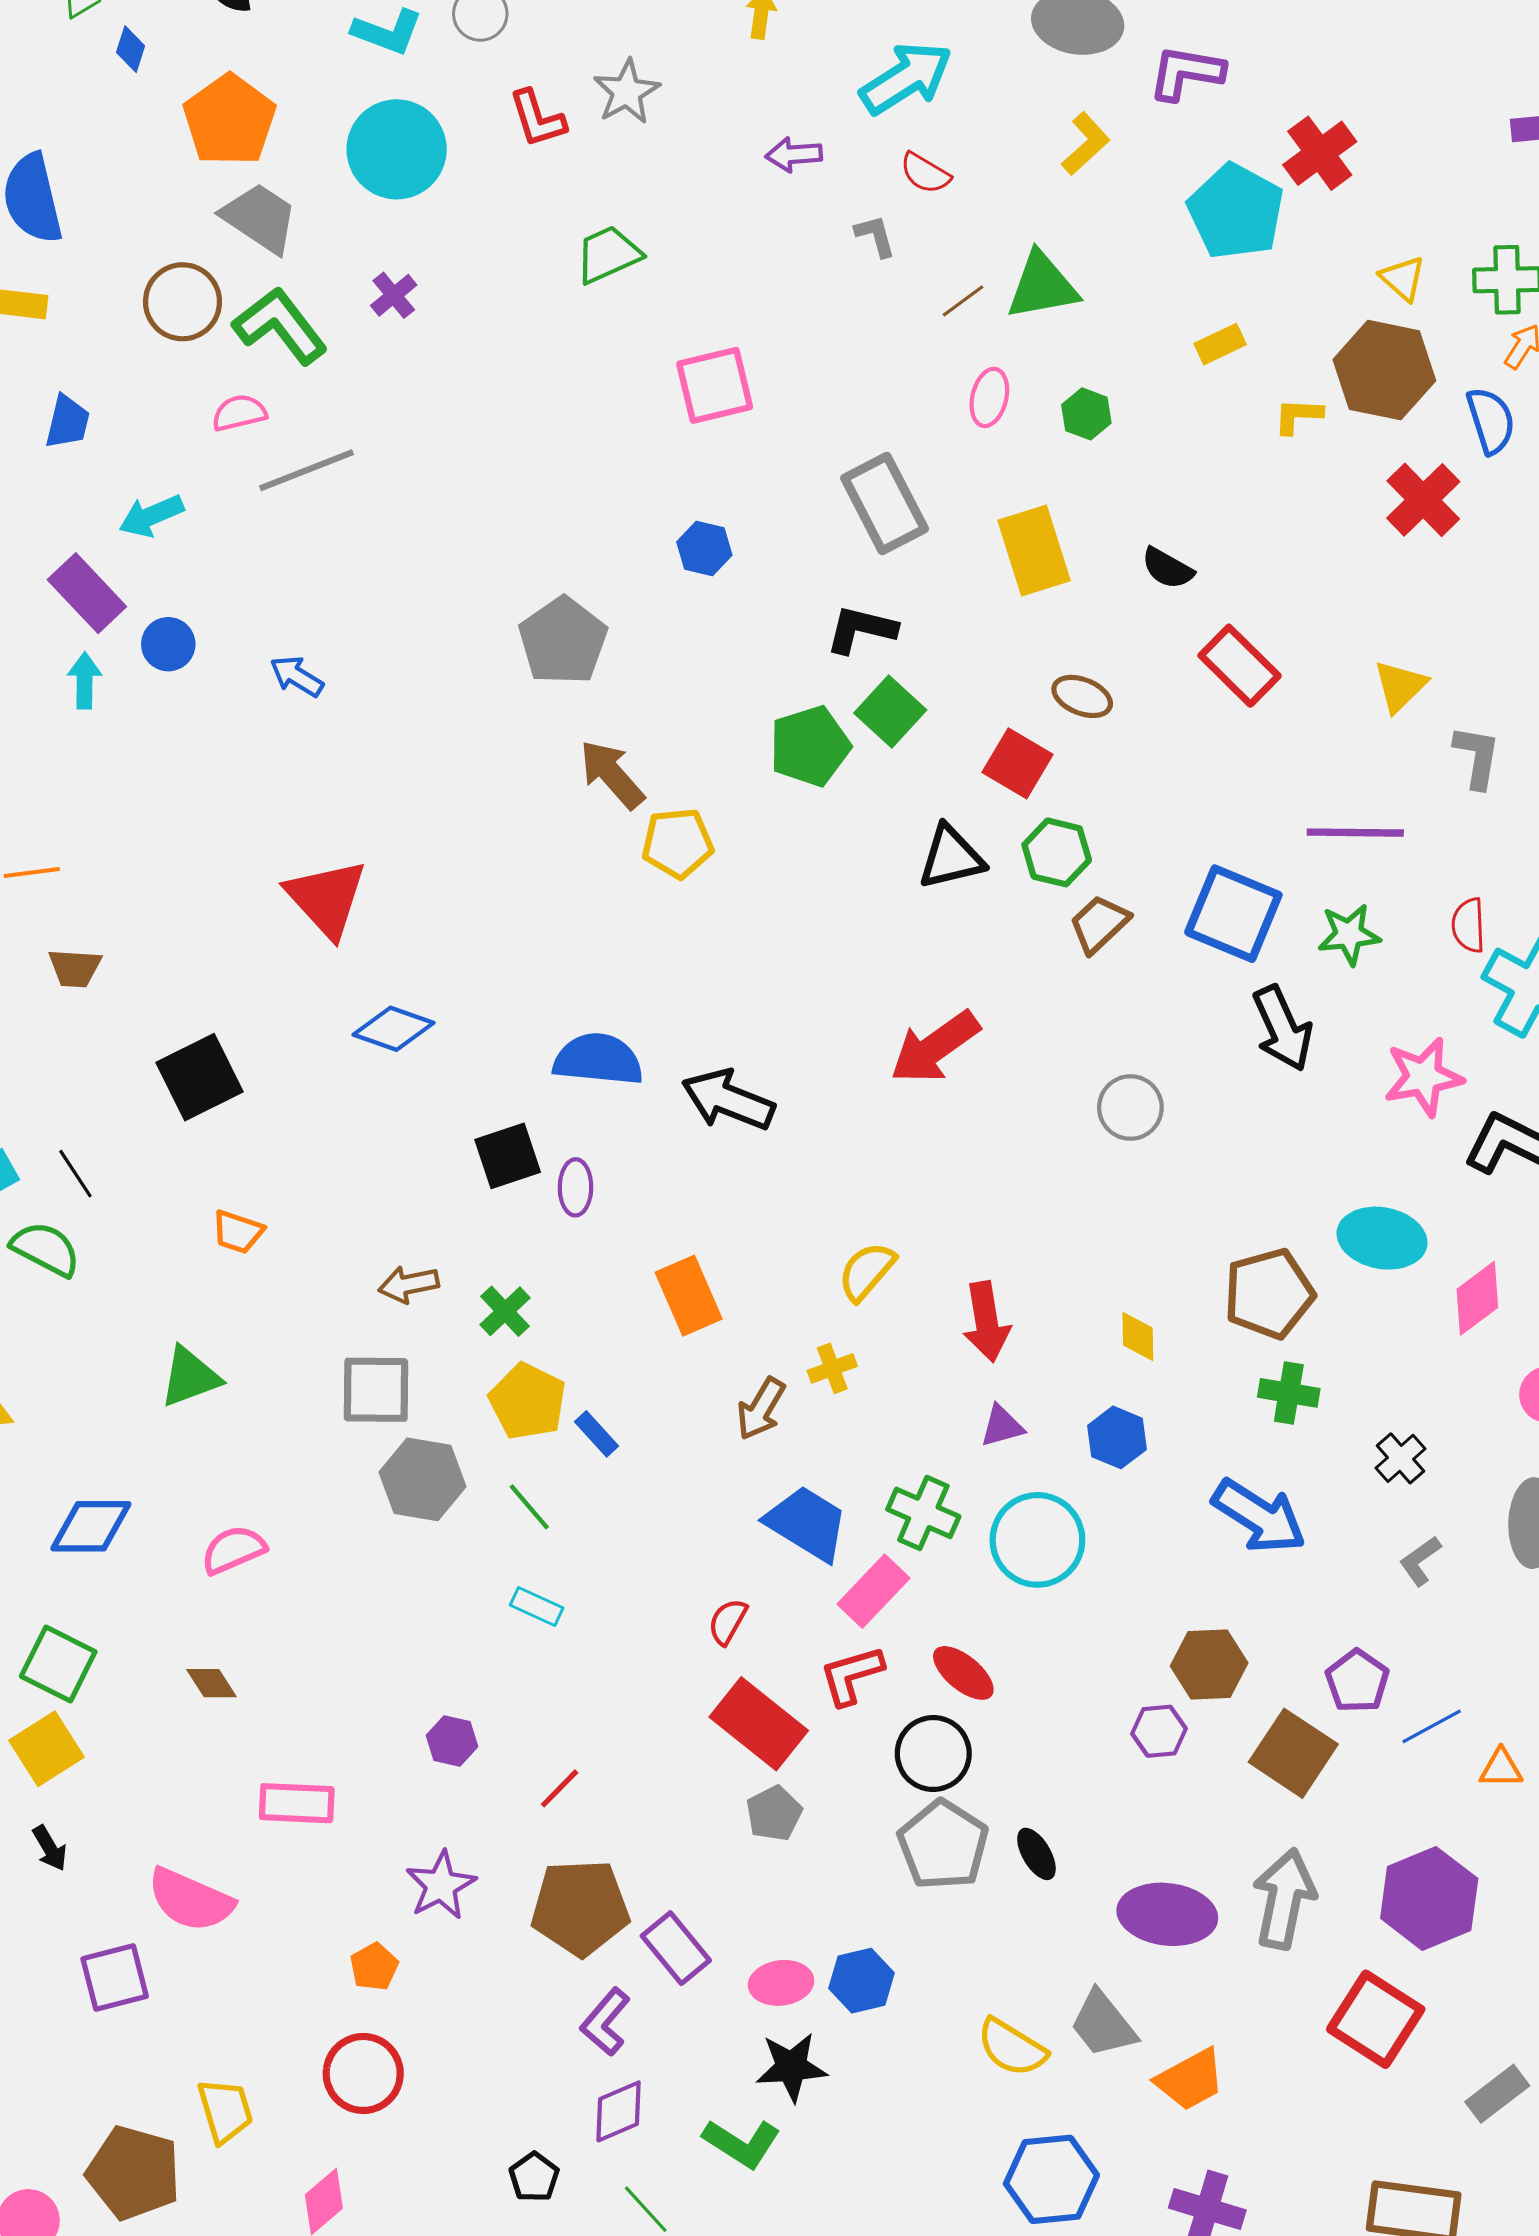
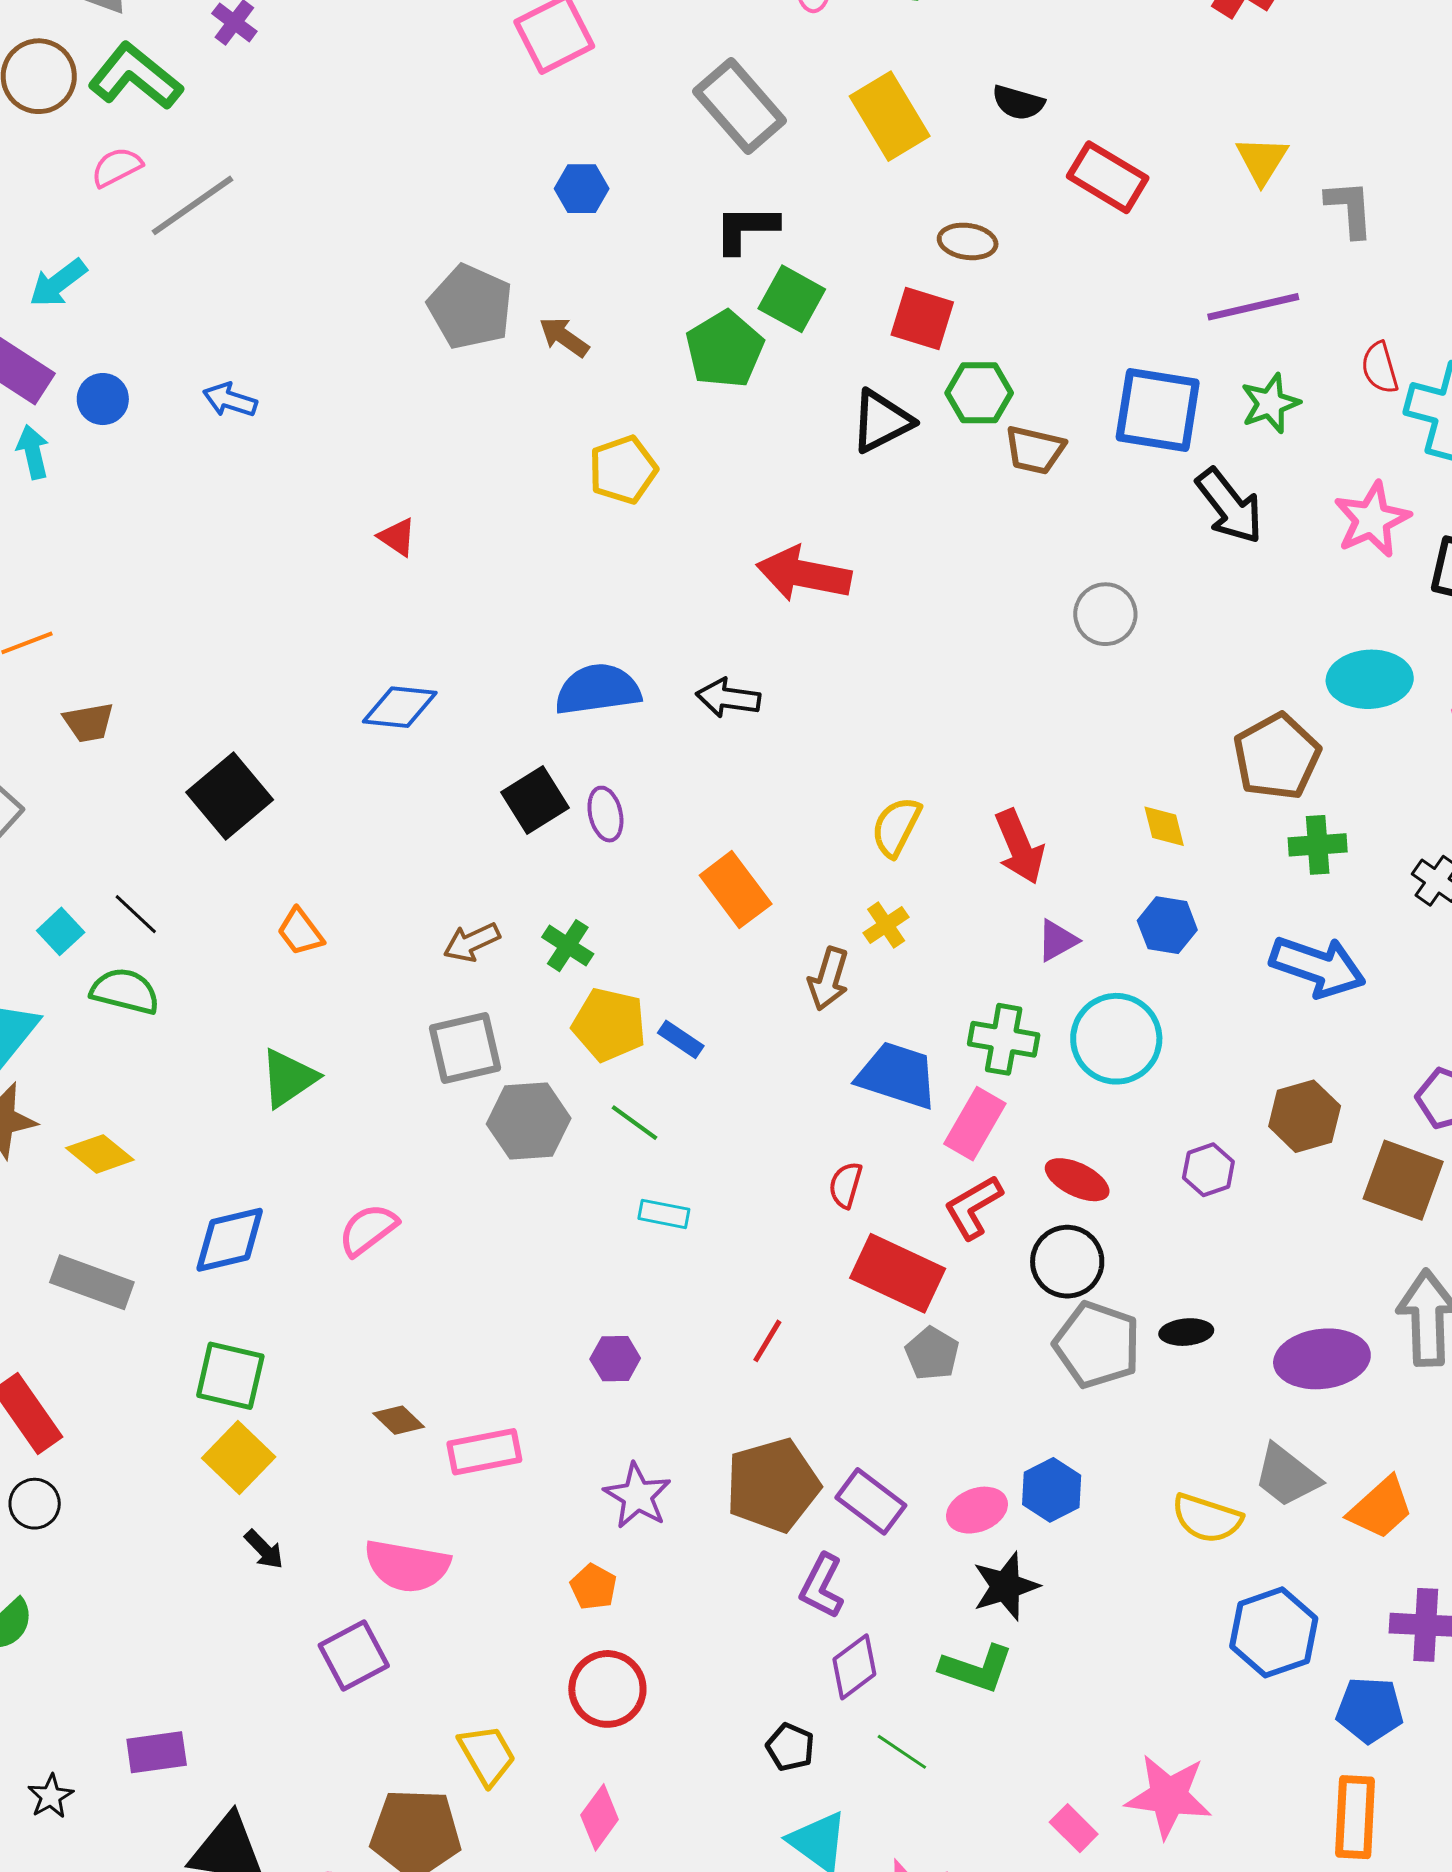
brown arrow: (612, 774) -> (564, 337), moved, size x0.7
red triangle: (327, 898) -> (397, 537), moved, size x0.5
brown trapezoid: (1099, 924) -> (1035, 450), turned -110
red arrow: (935, 1047) -> (804, 574), moved, turned 60
black arrow: (728, 1100) -> (728, 698), size x0.7
orange trapezoid: (238, 1232) -> (300, 932), turned 48
brown diamond: (211, 1683) -> (399, 1420), moved
purple hexagon: (1159, 1731) -> (1208, 1170), moved
red line: (560, 1788) -> (767, 1341), moved
black ellipse: (1036, 1854) -> (1186, 1332), turned -51

